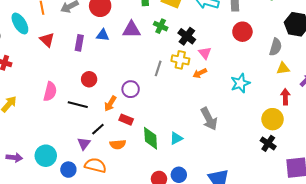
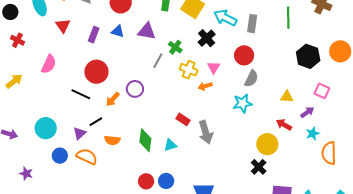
green cross: (161, 26) -> (175, 47), moved
red circle: (242, 32) -> (244, 55), moved
black cross: (187, 36) -> (207, 38), moved
gray semicircle: (276, 47) -> (251, 79), moved
gray line: (158, 68) -> (158, 61), moved
red circle: (89, 79) -> (96, 72), size x1.5
pink semicircle: (50, 92) -> (49, 64), moved
red arrow: (285, 97) -> (284, 125), turned -70
red rectangle: (126, 120) -> (183, 119), moved
cyan circle: (46, 156) -> (46, 128), moved

